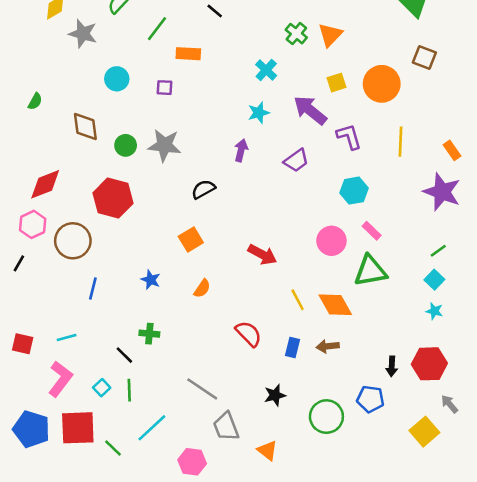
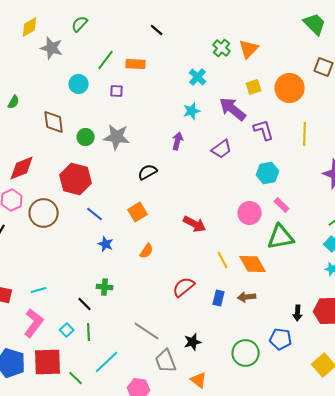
green line: (157, 29) -> (106, 60), moved
blue line: (93, 288) -> (95, 214), moved, turned -66
red semicircle: (249, 334) -> (184, 287), turned -85
black star: (275, 395) -> (193, 342), moved

